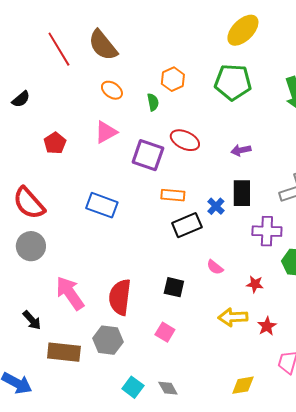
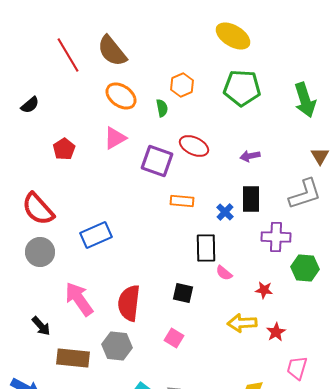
yellow ellipse: (243, 30) -> (233, 36), moved, turned 76
orange ellipse: (112, 90) -> (121, 96), size x1.4
blue rectangle: (102, 205) -> (96, 235), moved, turned -44
black rectangle: (187, 225) -> (206, 248), moved, turned -68

